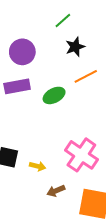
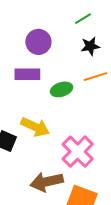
yellow arrow: (38, 166) -> (35, 127), moved, size x1.8
brown arrow: (56, 191) -> (47, 182), size x1.8

